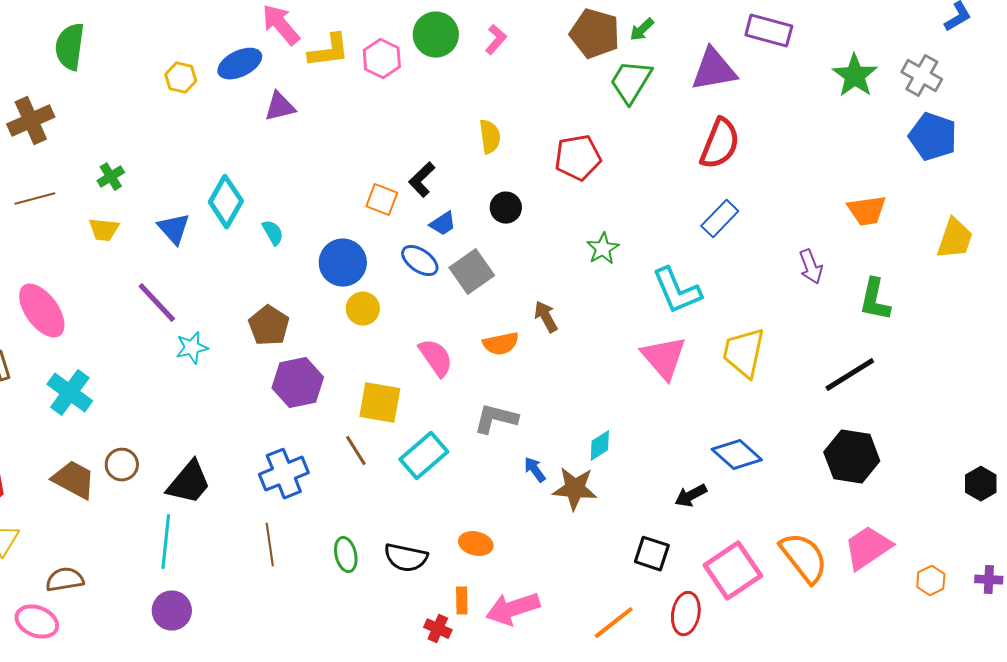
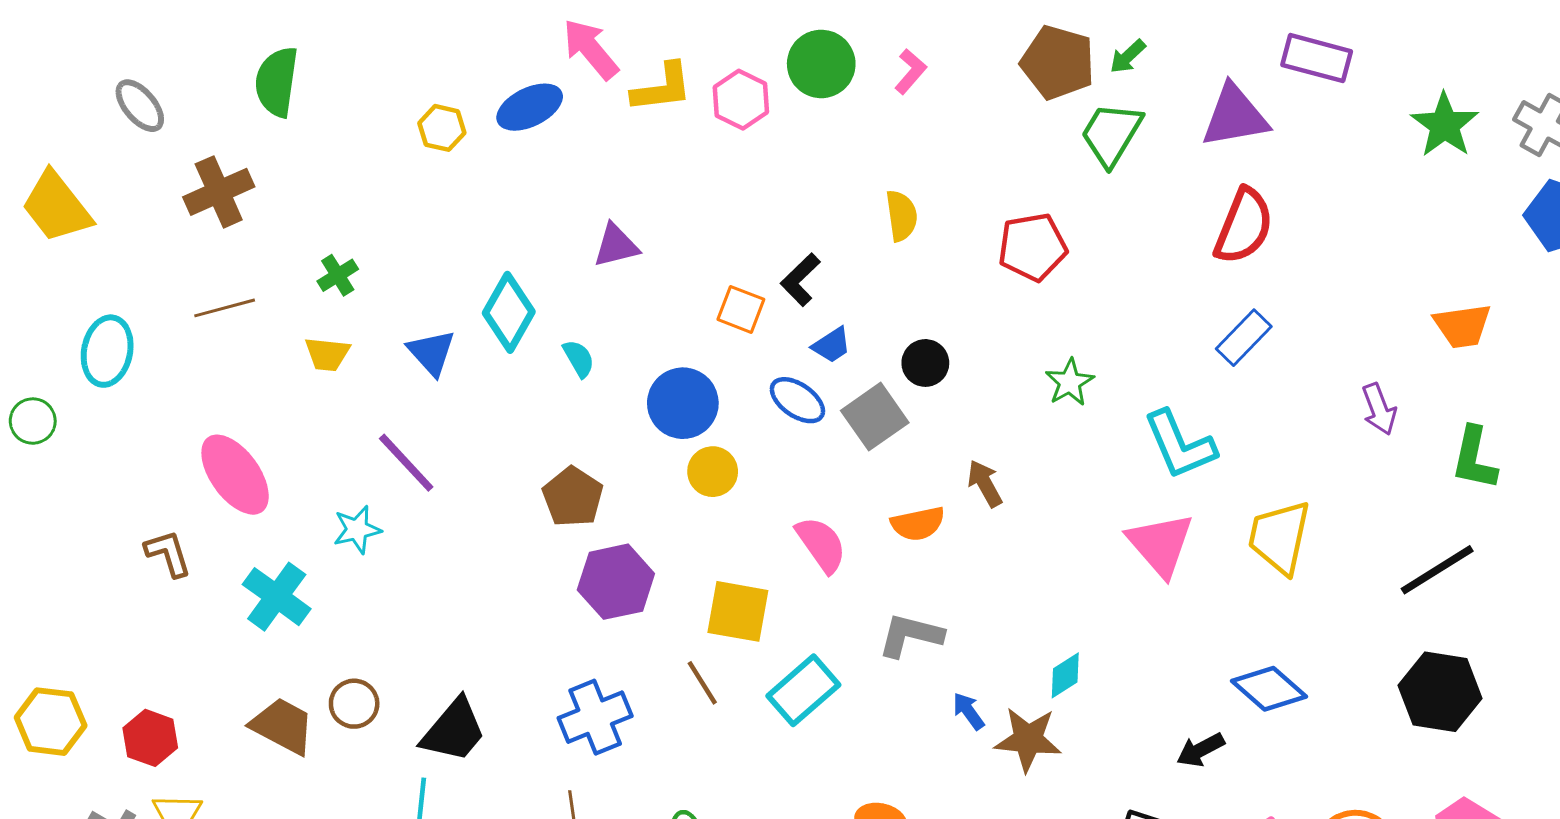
purple triangle: (280, 107) -> (616, 245), moved
black circle: (506, 208) -> (925, 363), moved
cyan star: (192, 348) -> (357, 530), moved

